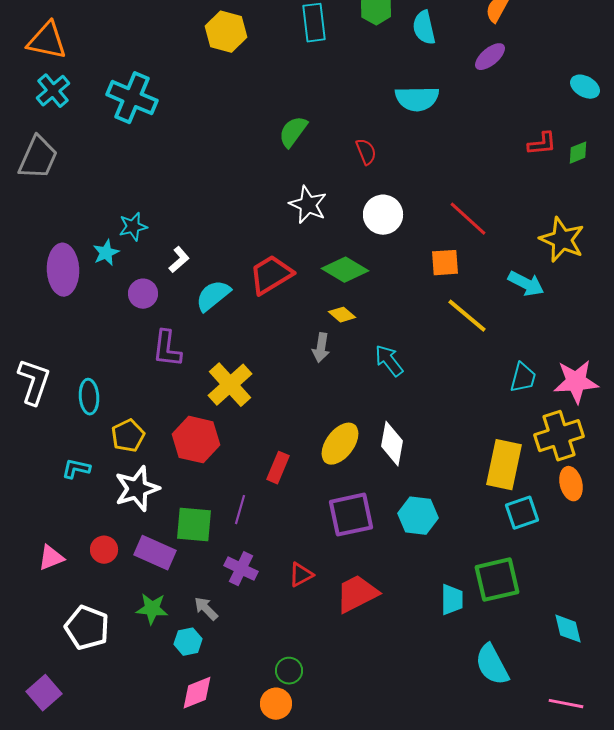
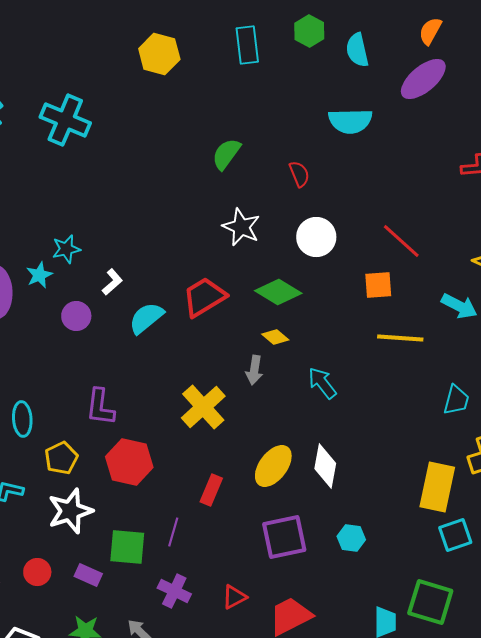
purple ellipse: (490, 57) -> (423, 79), size x1.5
yellow line: (467, 316) -> (400, 338), turned -36
purple L-shape: (167, 349) -> (100, 407), moved
yellow cross: (230, 385) -> (203, 407), moved
cyan hexagon: (418, 516) -> (351, 538), size x0.7
purple rectangle: (155, 553) -> (88, 575), size x0.7
green square: (497, 580) -> (430, 602), turned 30

